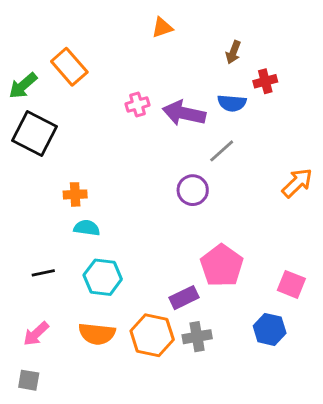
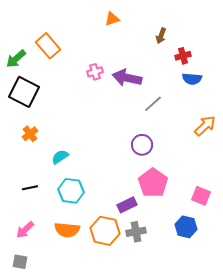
blue semicircle: (232, 103) -> (192, 79), moved
purple circle: (193, 190) -> (142, 145), moved
orange cross: (75, 194) -> (30, 134), moved, turned -35
cyan semicircle: (87, 228) -> (60, 157), turned -42

